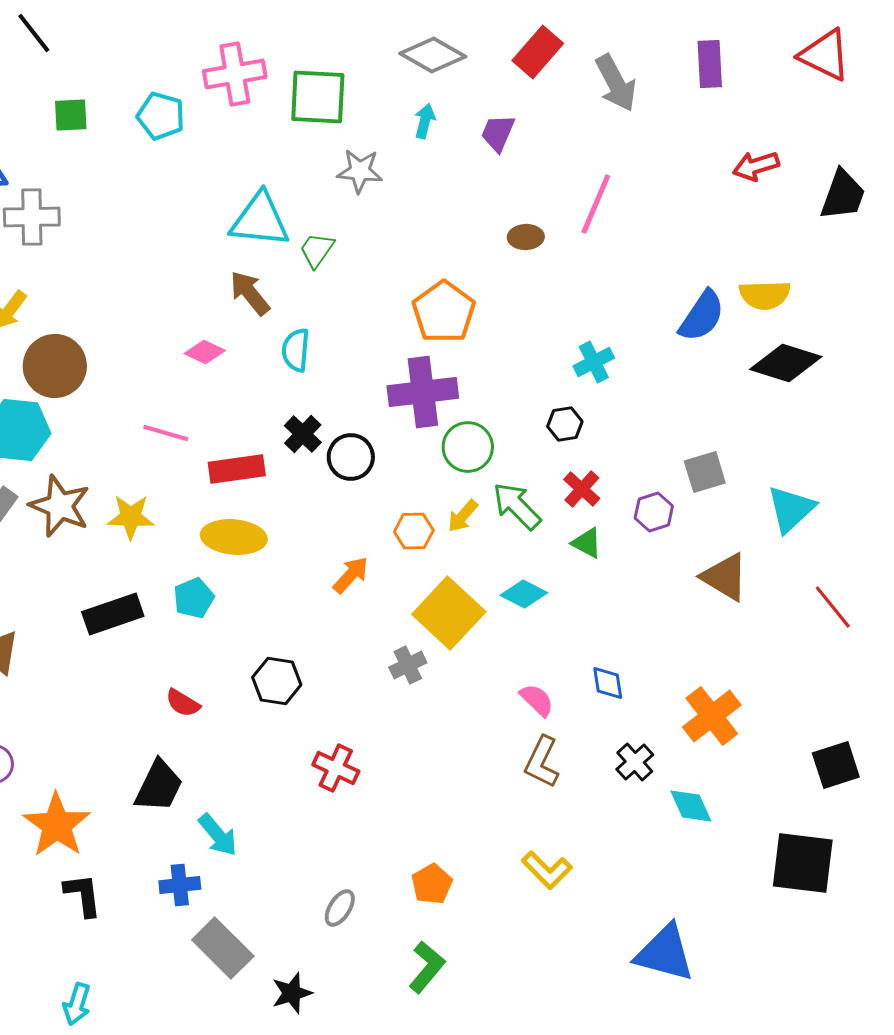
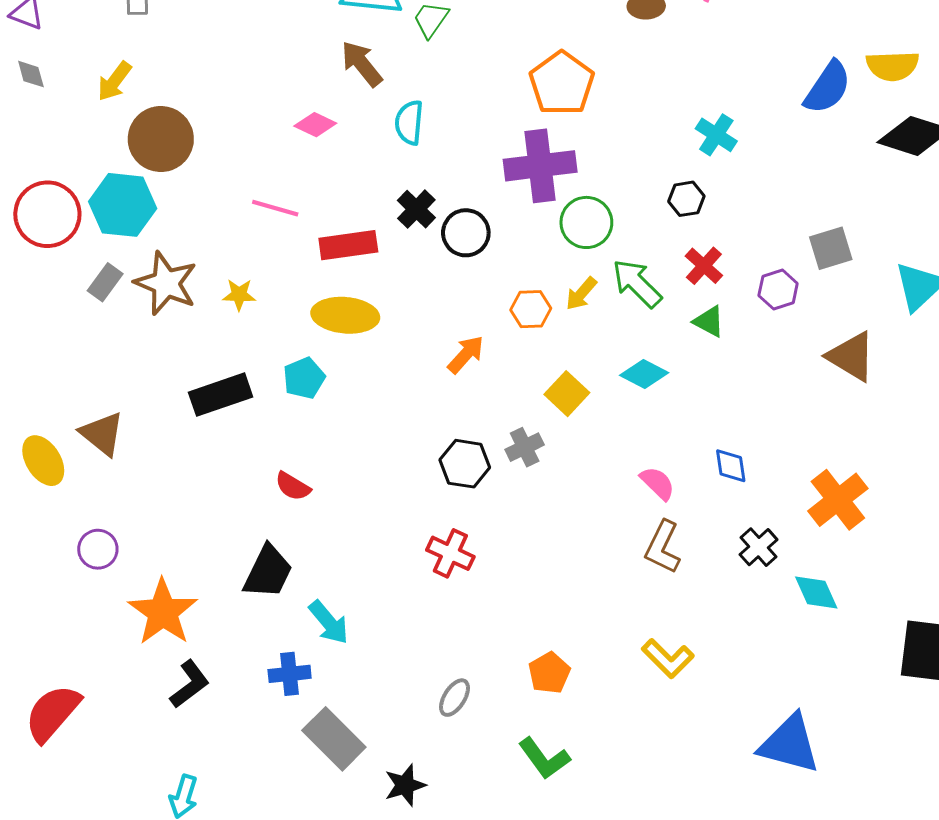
cyan cross: (594, 362) -> (716, 135), turned -30
yellow star: (131, 517) -> (239, 295), size x0.7
yellow square: (449, 613) -> (567, 394), size x0.6
black hexagon: (277, 681) -> (465, 464), moved
black L-shape: (83, 895) -> (190, 684), turned 60
green L-shape: (427, 967) -> (544, 758), turned 104

